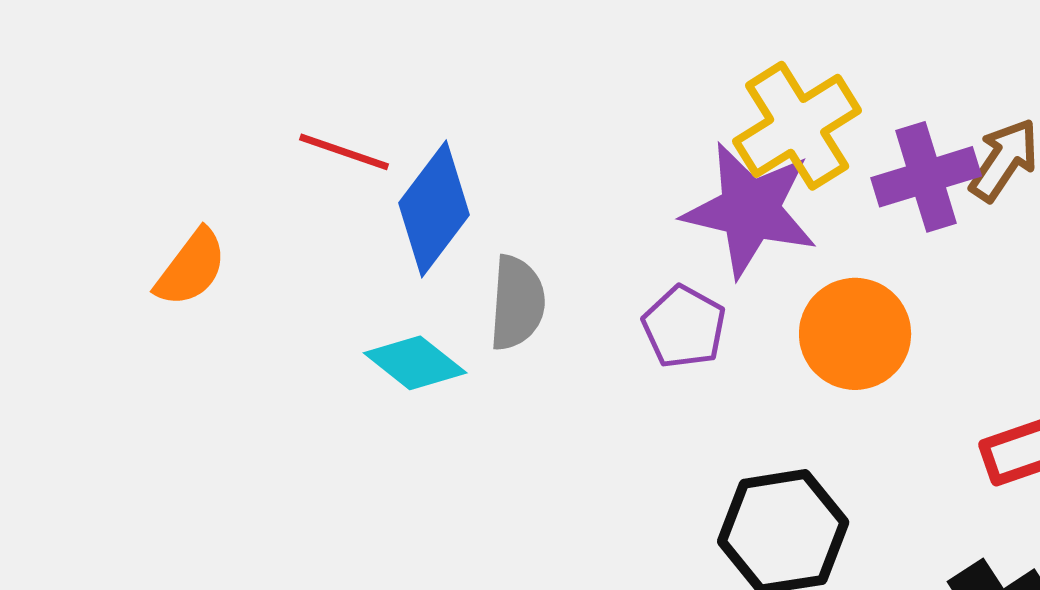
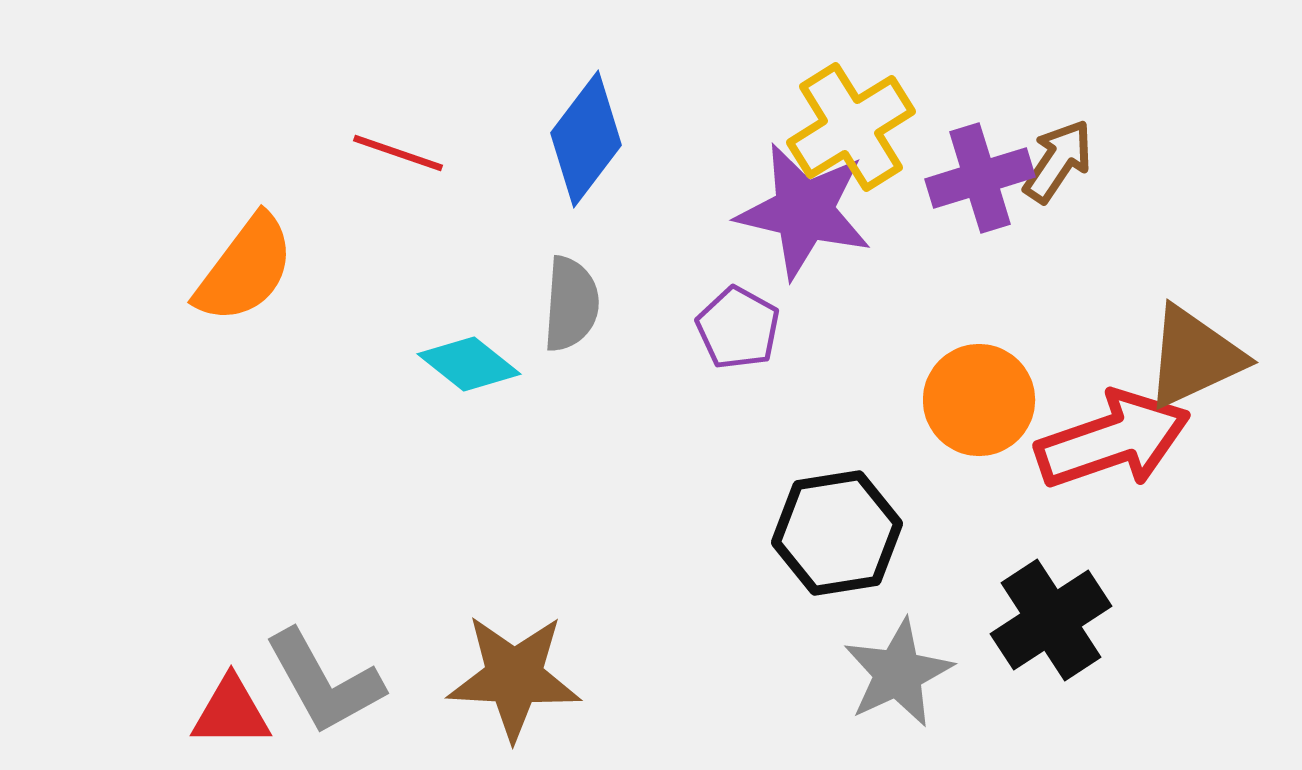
blue diamond: (434, 209) -> (586, 139), moved
orange semicircle: (191, 268) -> (245, 269), size x1.4
orange circle: (855, 334) -> (979, 400), moved

